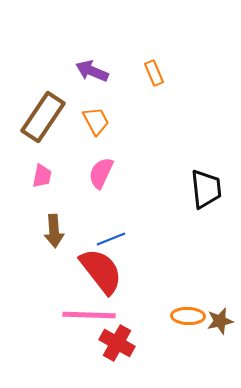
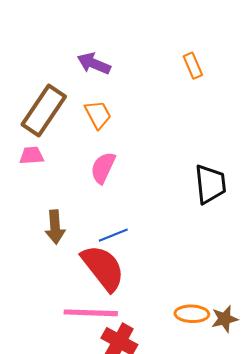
orange rectangle: (154, 73) -> (193, 66), moved
pink trapezoid: (42, 176) -> (31, 155), moved, turned -105

